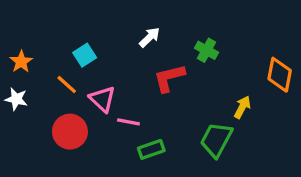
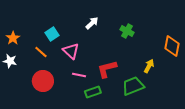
red L-shape: (169, 78) -> (107, 69), moved
pink triangle: (102, 99) -> (71, 51), moved
green trapezoid: (216, 140) -> (133, 86), turned 40

